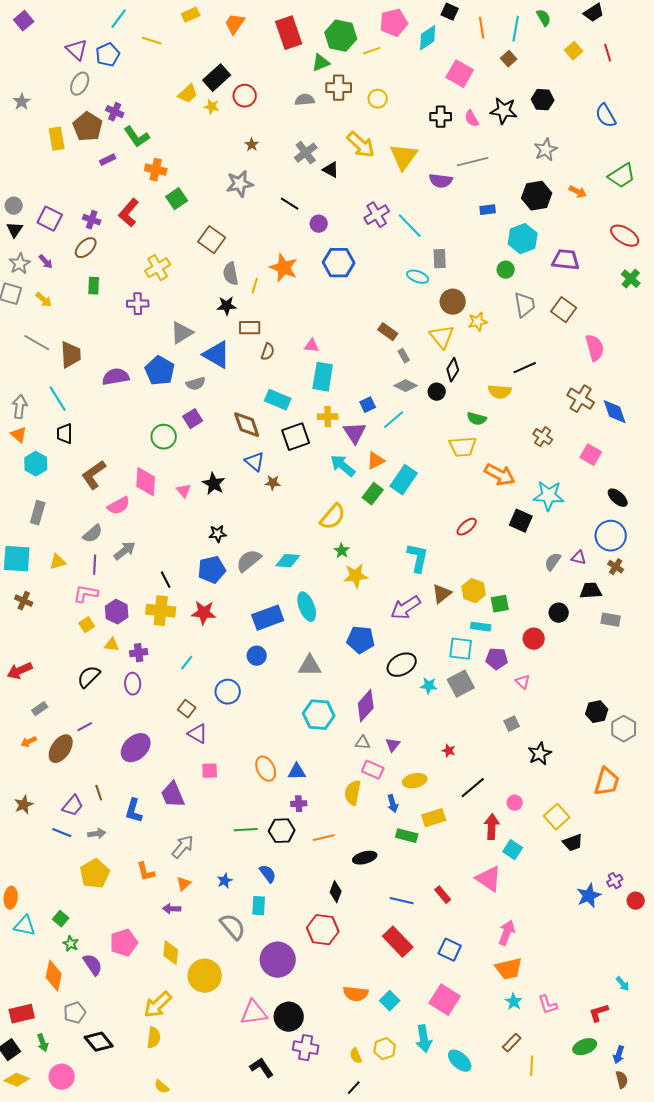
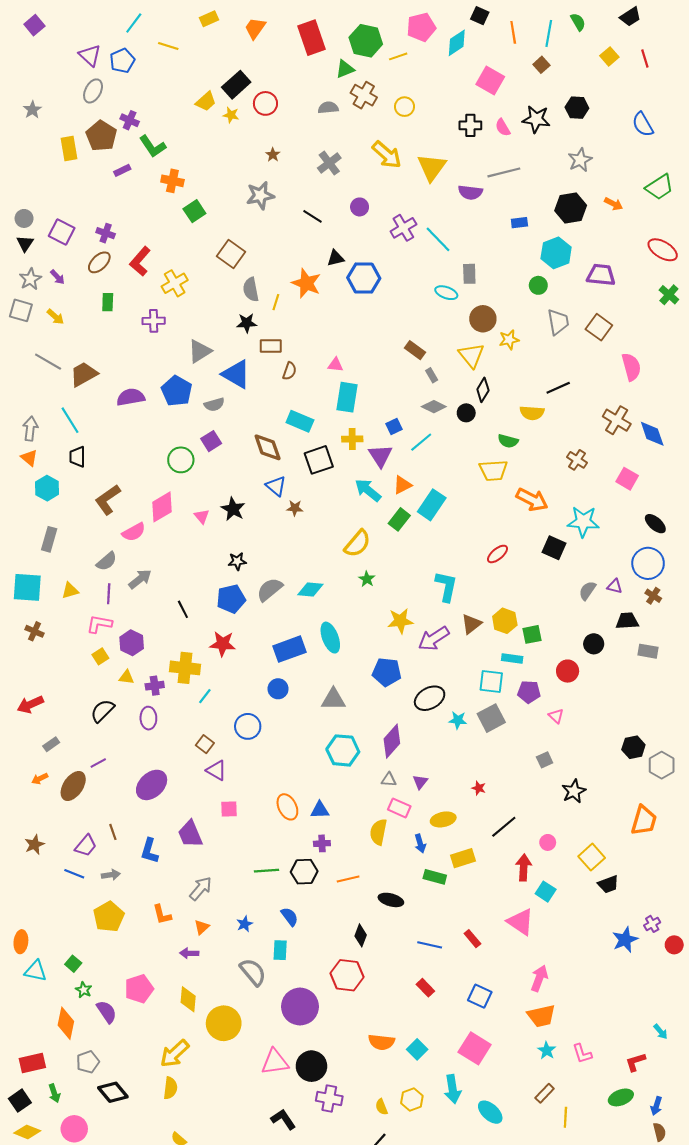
brown cross: (339, 88) -> (364, 95), turned 30
black triangle: (331, 170) -> (336, 258), moved, turned -42
red L-shape: (129, 213) -> (140, 261), moved
purple circle: (319, 224) -> (360, 207), moved
brown trapezoid: (71, 355) -> (84, 374), turned -116
pink diamond: (146, 482) -> (162, 507), turned 56
yellow star: (356, 576) -> (400, 621), moved
yellow cross: (161, 611) -> (185, 668), moved
black ellipse: (365, 858) -> (391, 900), turned 30
red rectangle: (398, 942) -> (425, 988), size x0.6

